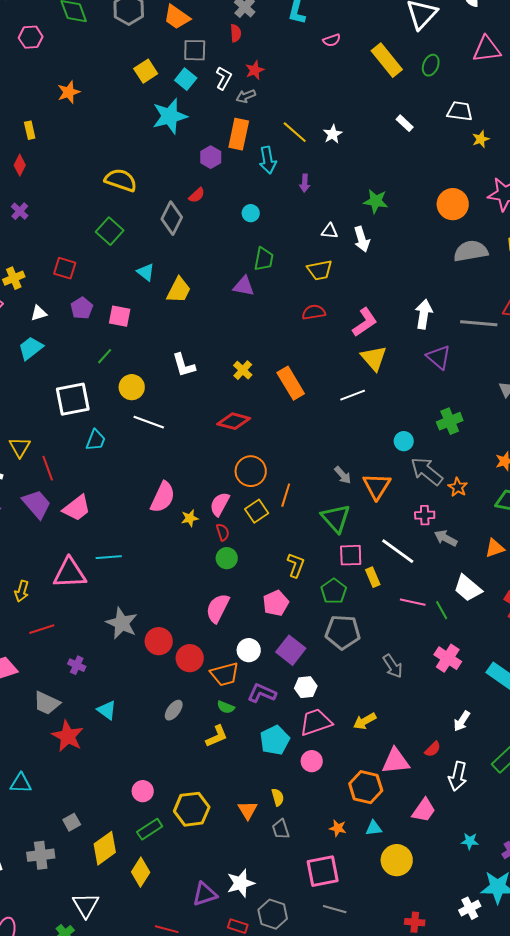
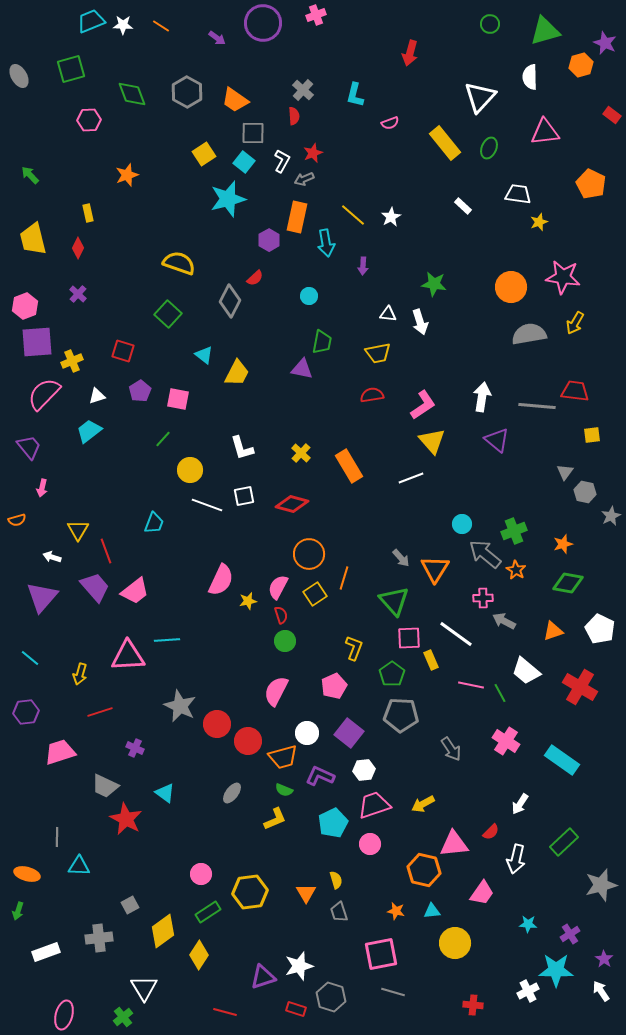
white square: (73, 399) -> (244, 496), moved, size x0.6
green cross: (450, 421) -> (514, 531), moved

